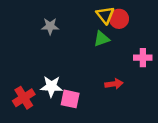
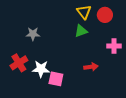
red circle: (119, 19) -> (105, 15), moved
gray star: (50, 26) -> (33, 34), moved
red cross: (24, 98) -> (19, 63), moved

